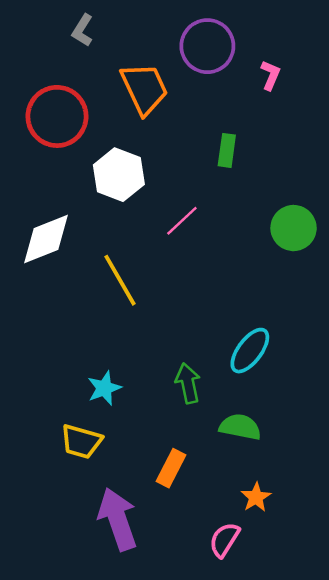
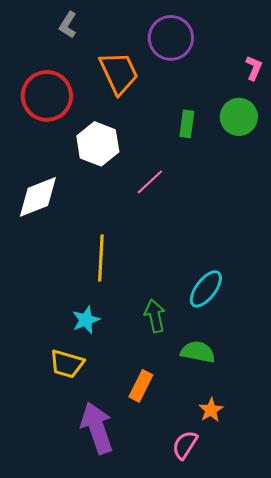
pink L-shape: (270, 75) -> (254, 68), moved
green circle: (294, 228) -> (239, 117), moved
yellow line: (120, 280) -> (101, 258), moved, turned 33

